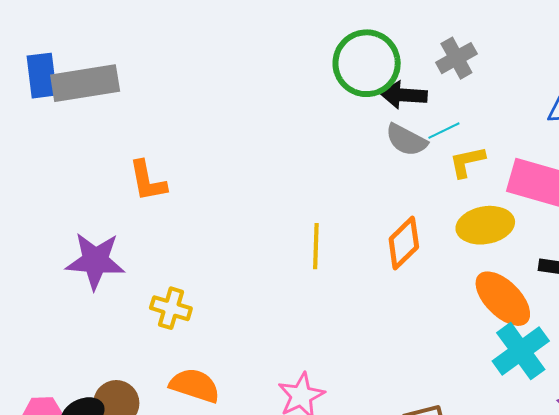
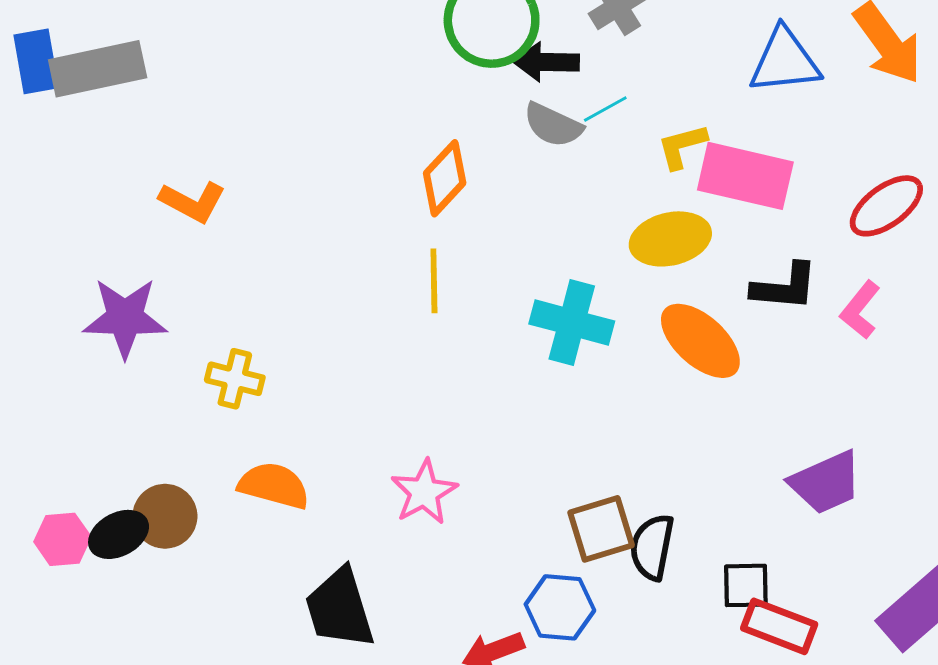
yellow L-shape: (467, 162) -> (682, 146), moved
orange L-shape: (148, 181) -> (193, 202), turned -48
orange diamond: (404, 243) -> (445, 178), moved
cyan cross: (521, 351) -> (572, 322), moved, turned -36

